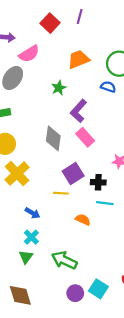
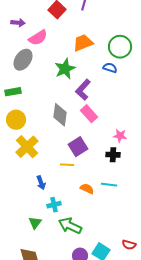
green star: (59, 88) -> (65, 69), size x1.5
black cross: (98, 182) -> (113, 155), moved
cyan line: (105, 203) -> (109, 185), moved
blue arrow: (32, 213) -> (41, 183), turned 40
cyan cross: (31, 237) -> (54, 205), moved, turned 32

